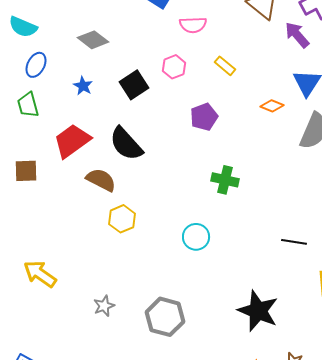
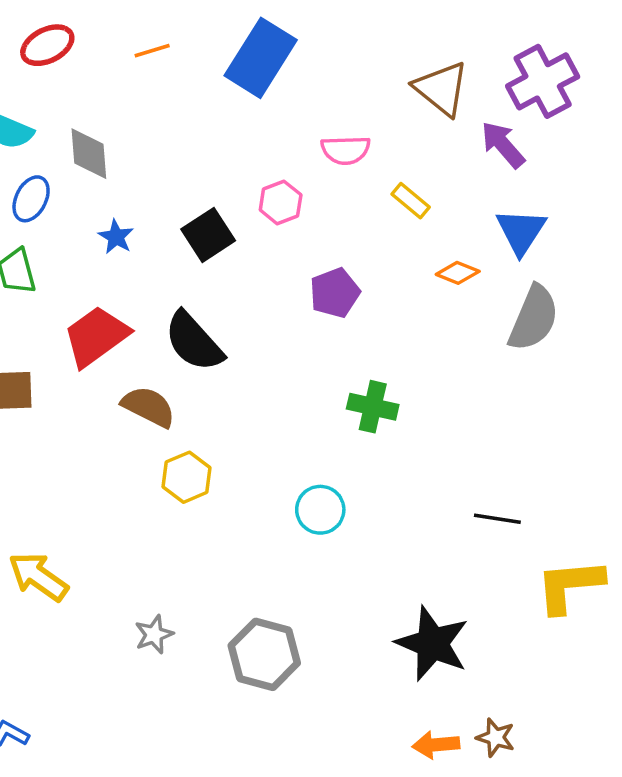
pink semicircle: (193, 25) -> (346, 150), moved
gray diamond: (93, 40) -> (89, 154), moved, turned 48
yellow rectangle: (225, 66) -> (411, 201), moved

